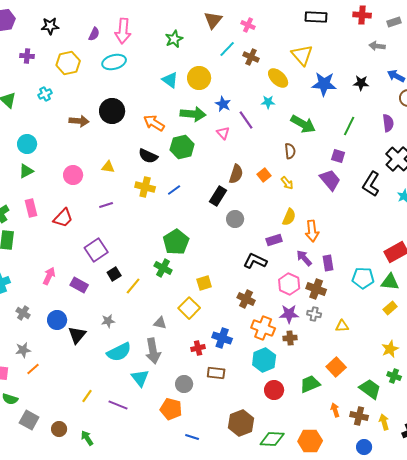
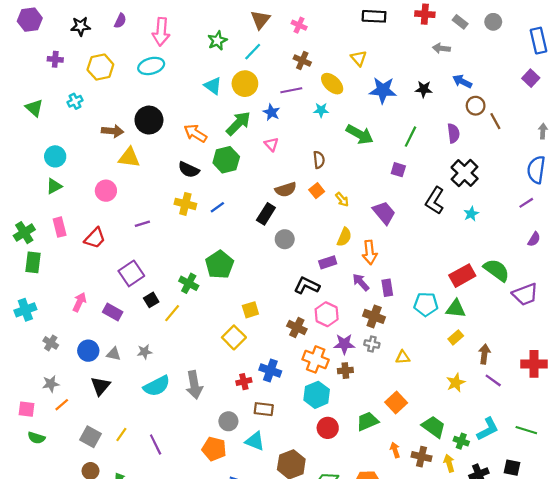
gray rectangle: (394, 22) -> (460, 22), turned 56
purple semicircle: (94, 34) -> (120, 21), moved
cyan line: (227, 49) -> (253, 52), moved
yellow triangle: (302, 55) -> (359, 58), size x0.7
green arrow: (193, 114) -> (238, 123), turned -50
purple line: (246, 120) -> (291, 90), moved, turned -66
brown semicircle: (290, 151) -> (319, 160), moved
yellow triangle: (108, 167) -> (129, 158), moved, size x1.5
brown semicircle: (236, 174) -> (286, 190), turned 54
purple trapezoid: (330, 180) -> (384, 213), moved
green cross: (163, 268) -> (189, 283), moved
pink hexagon: (289, 284) -> (327, 314), moved
gray triangle: (160, 323) -> (114, 354), moved
black triangle: (77, 335) -> (100, 386), moved
green cross: (394, 376) -> (461, 441), moved
cyan triangle: (140, 378) -> (255, 441), moved, turned -30
purple line: (118, 405) -> (156, 444), turned 42
gray square: (29, 420) -> (90, 437), moved

